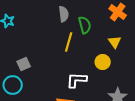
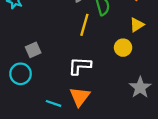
yellow triangle: (115, 42) -> (137, 25), turned 32
white L-shape: (77, 80) -> (80, 66), moved

